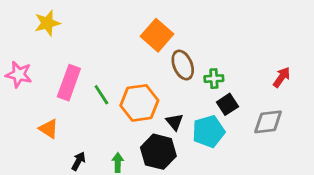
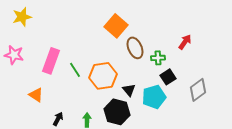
yellow star: (47, 23) -> (22, 17), moved
red arrow: (282, 77) -> (185, 42), moved
gray diamond: (268, 122) -> (198, 90), turned -30

